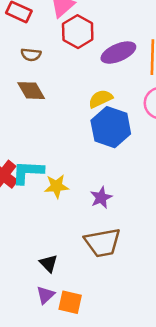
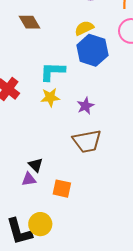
cyan L-shape: (28, 172) -> (52, 71), moved
black triangle: (49, 263) -> (36, 165), moved
purple triangle: (45, 295) -> (29, 179), moved, turned 35

